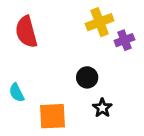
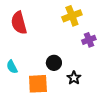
purple cross: (124, 40) -> (89, 40), moved
black circle: (87, 77) -> (54, 63), moved

